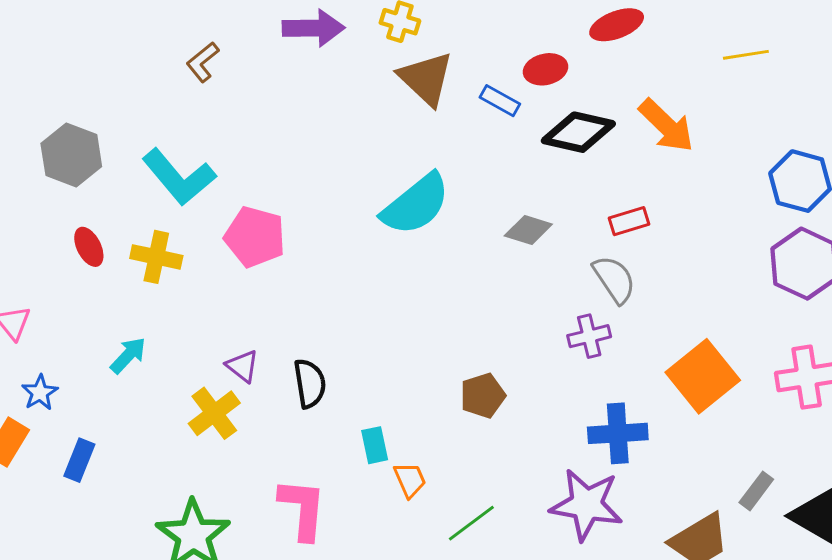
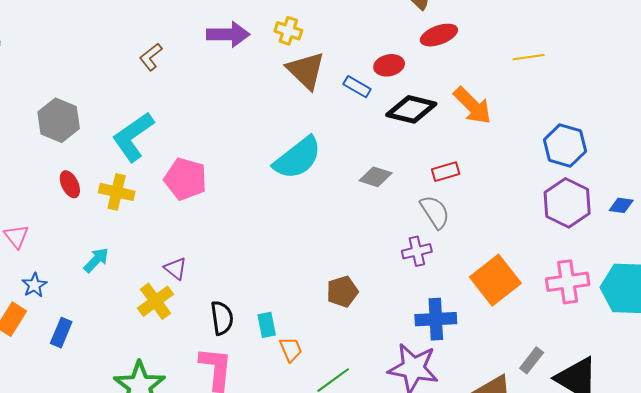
cyan L-shape: (179, 177) -> (133, 137), turned 94
black semicircle: (310, 383) -> (222, 318), moved

